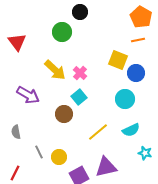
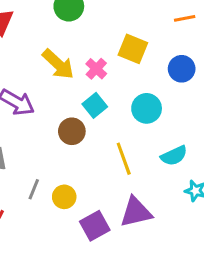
yellow square: (118, 60) -> (133, 49), moved
cyan circle: (125, 99) -> (147, 108), moved
yellow line: (98, 132) -> (124, 159), turned -70
gray line: (39, 152) -> (34, 189), turned 48

